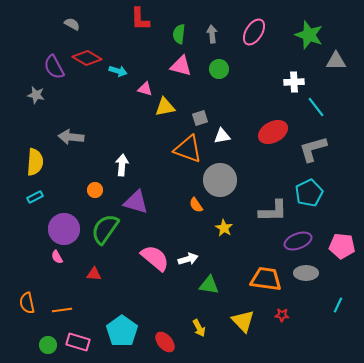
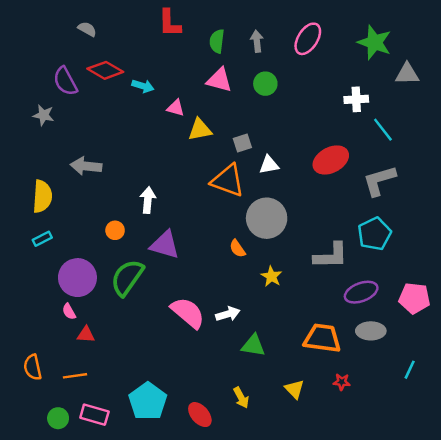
red triangle: (94, 274) -> (86, 335), moved
yellow triangle: (243, 321) -> (294, 389), size x0.7

